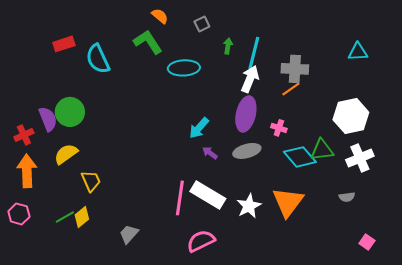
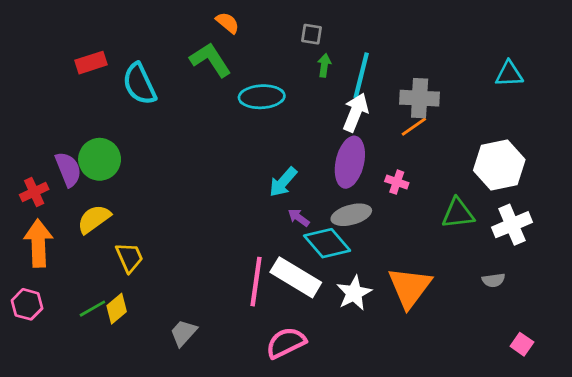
gray square: (202, 24) -> (311, 34), moved, turned 35
cyan diamond: (300, 157) -> (327, 243), moved

